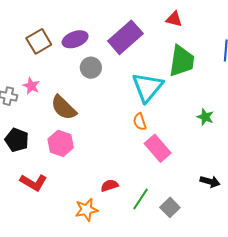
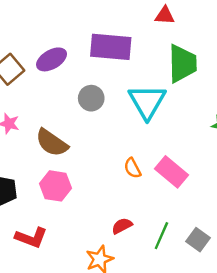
purple rectangle: (125, 37) -> (111, 47), turned 56
gray circle: (91, 68) -> (91, 98), moved
orange semicircle: (140, 122) -> (132, 168), moved

